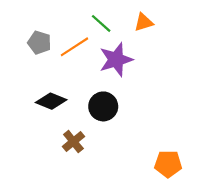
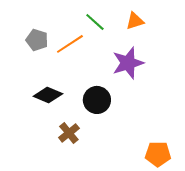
purple star: (116, 60) -> (128, 63), moved

